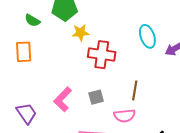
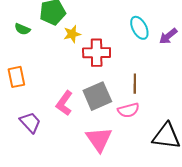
orange rectangle: (24, 52) -> (16, 77), moved
gray square: (96, 97) -> (97, 96), size x1.8

